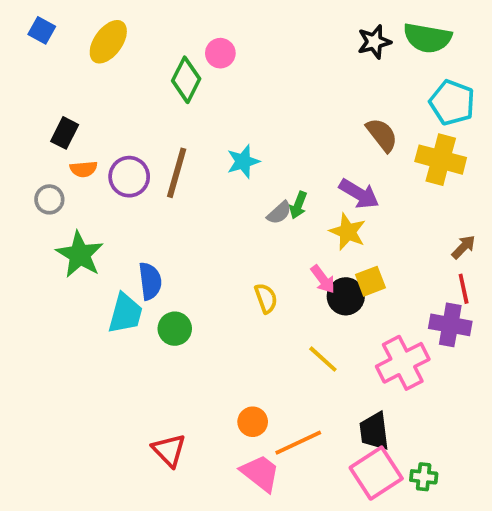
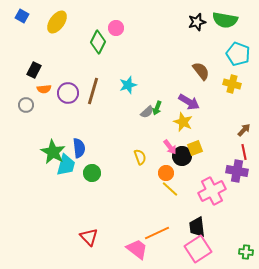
yellow cross: (441, 160) -> (232, 84), size x0.7
green star: (80, 255) -> (53, 152), moved
orange circle: (253, 422) -> (166, 173), moved
green cross: (424, 477) -> (246, 252), moved

